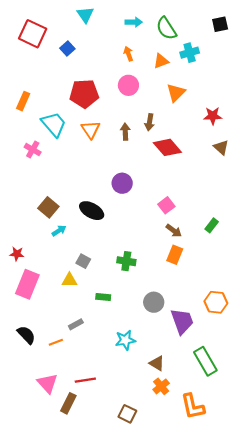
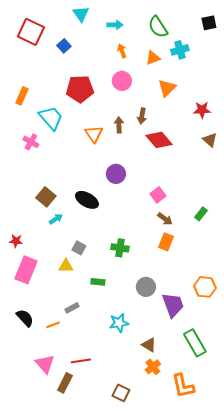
cyan arrow: (134, 22) -> (115, 25), moved
orange triangle: (91, 130) -> (94, 134), moved

